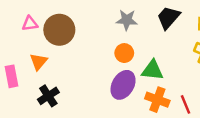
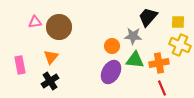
gray star: (127, 20) -> (133, 36), moved
orange triangle: (39, 62) -> (51, 57), moved
orange cross: (157, 100) -> (159, 63), moved, turned -30

